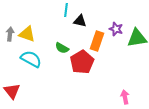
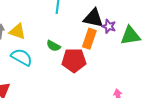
black triangle: (80, 21) -> (93, 18), moved, size x1.5
red pentagon: (82, 62) -> (74, 60), turned 30

